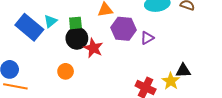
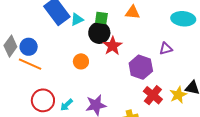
cyan triangle: (50, 21) -> (77, 19), moved
purple hexagon: (123, 29) -> (141, 67), moved

